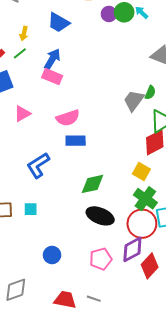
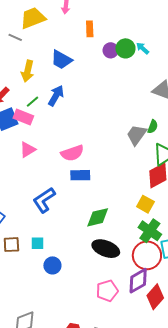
yellow arrow: (24, 33) -> (28, 71), size x1.5
green line: (20, 53) -> (33, 102), moved
pink rectangle: (52, 77) -> (23, 117), moved
blue circle: (52, 255) -> (52, 265), moved

